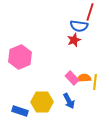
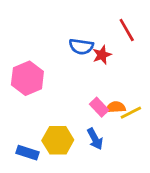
red line: (90, 12) -> (127, 30), moved, turned -48
blue semicircle: (79, 26) -> (81, 47), moved
yellow line: (95, 82) -> (131, 113), turned 56

